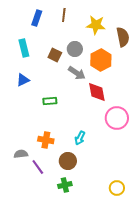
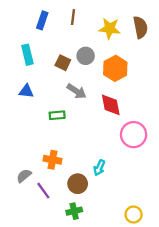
brown semicircle: (123, 37) -> (140, 27), moved
gray arrow: (77, 73) -> (76, 91), moved
blue triangle: (23, 80) -> (26, 91), turned 32
cyan arrow: (80, 138) -> (99, 168), moved
gray semicircle: (21, 154) -> (24, 176), turned -32

